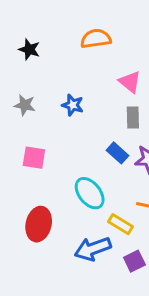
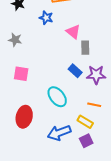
pink triangle: (130, 82) -> (73, 32), moved
blue star: (73, 105) -> (46, 18), moved
yellow rectangle: (121, 224) -> (85, 122), moved

